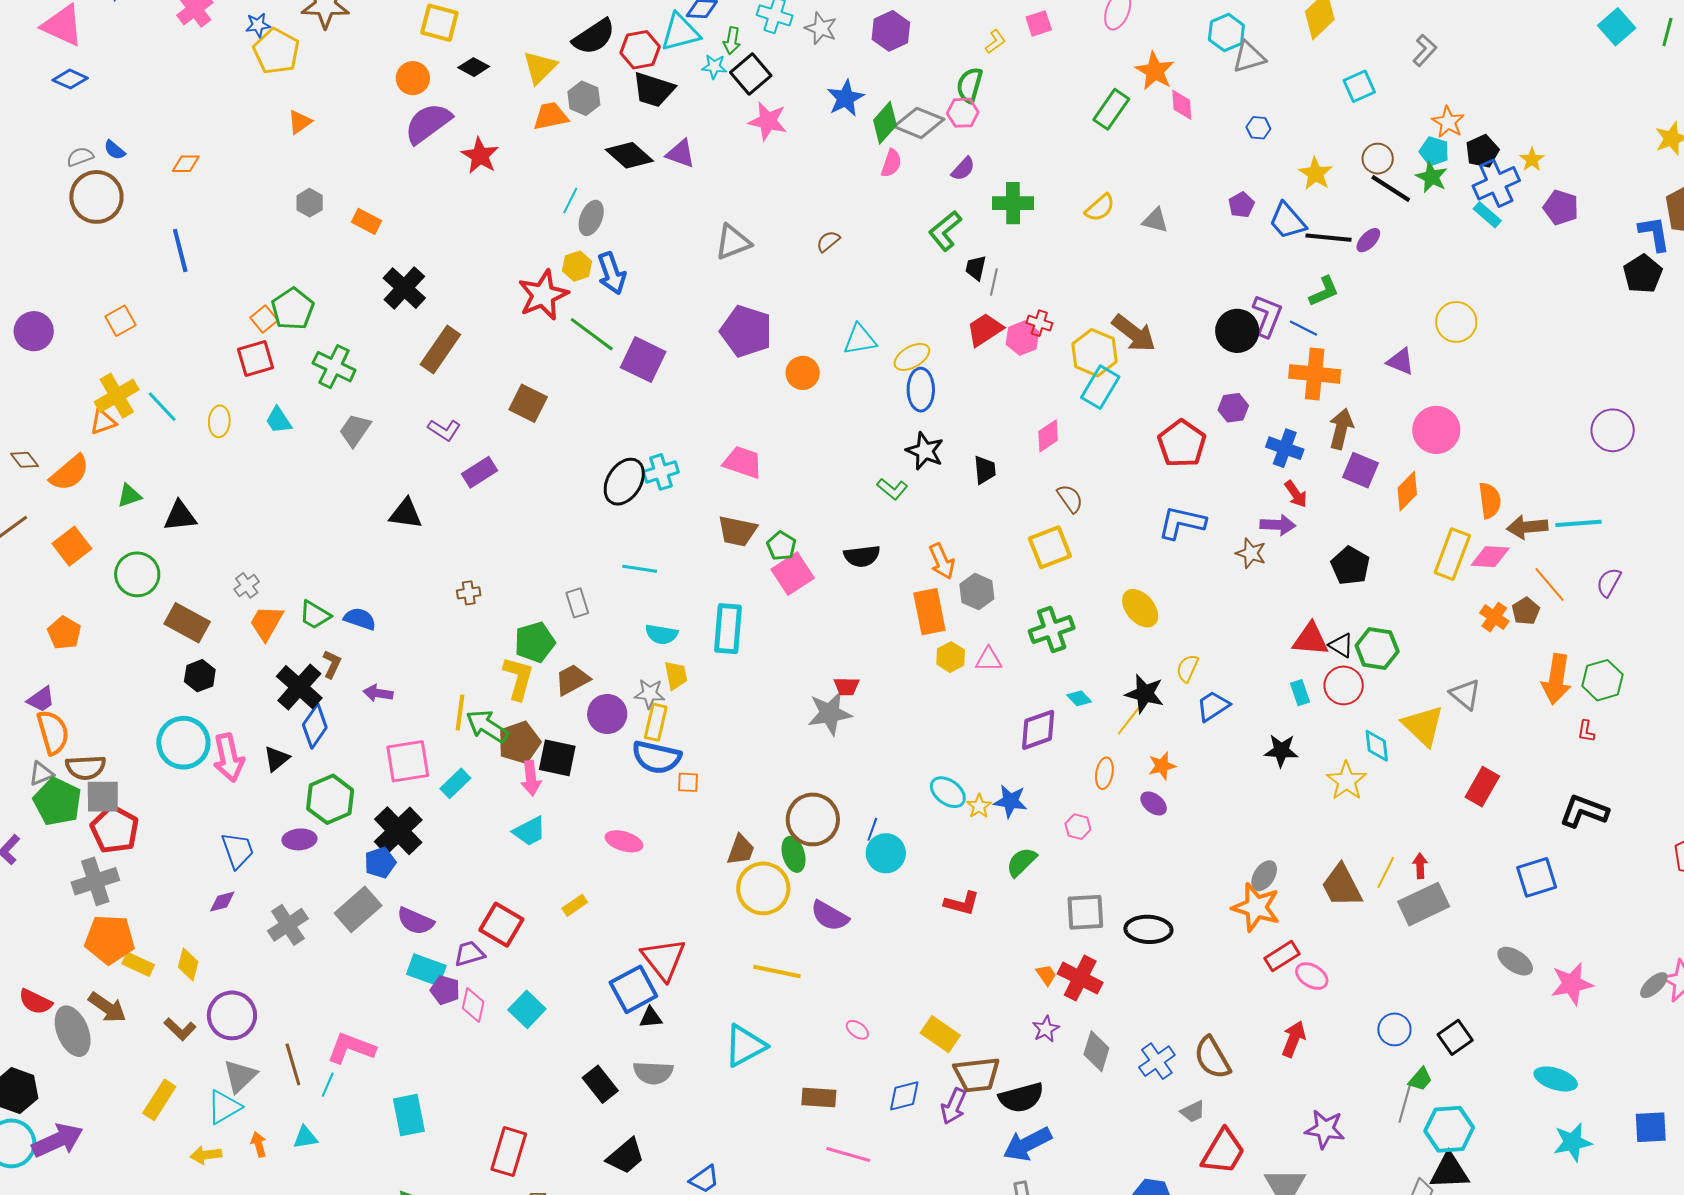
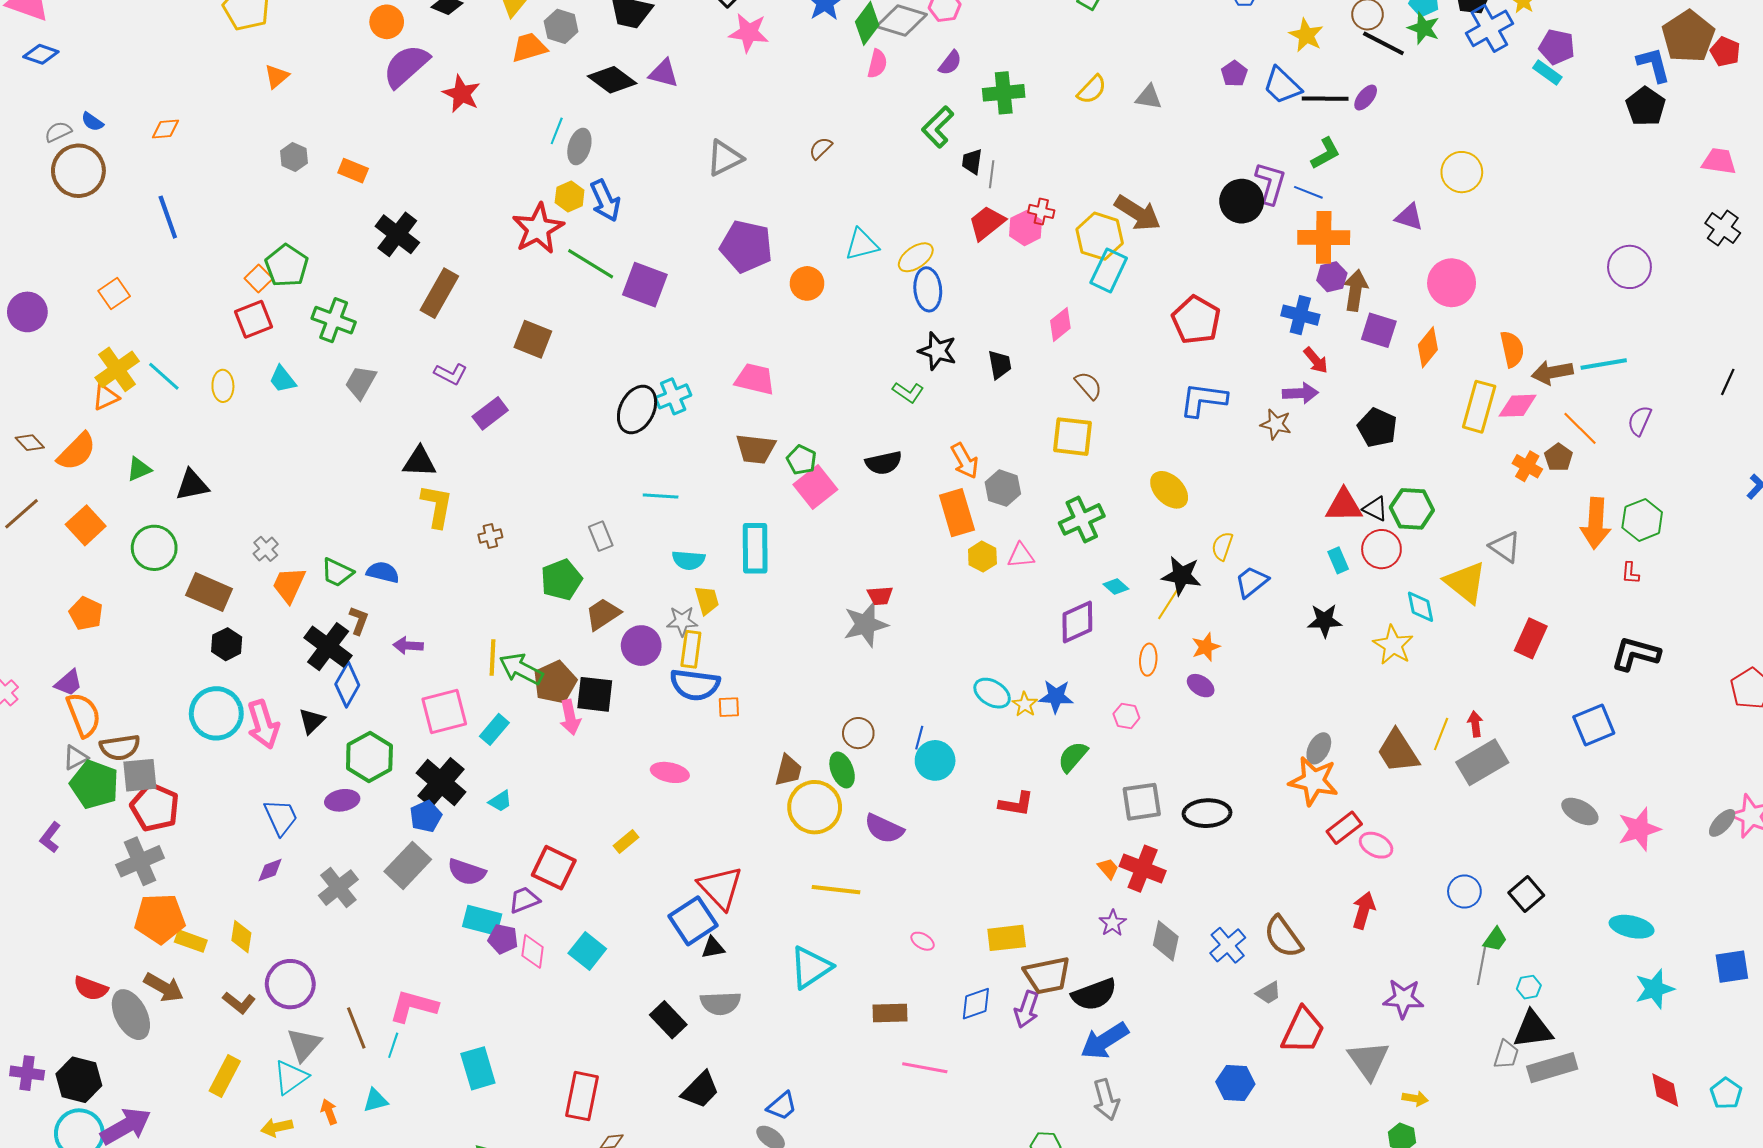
cyan rectangle: (1487, 215) -> (1547, 73), moved
purple hexagon: (1233, 408) -> (1332, 277), moved
yellow square: (1050, 547) -> (1072, 437), turned 33
yellow L-shape: (518, 678) -> (437, 506), moved
brown circle: (813, 819) -> (858, 733), size x0.6
cyan trapezoid: (529, 831) -> (500, 801), moved, size x0.7
yellow rectangle: (940, 1034) -> (1007, 938), turned -36
cyan hexagon: (1449, 1129) -> (1529, 987), size x0.5

